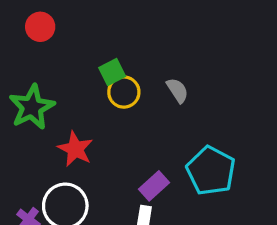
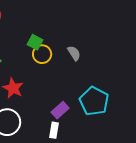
green square: (112, 72) -> (35, 42), turned -35

